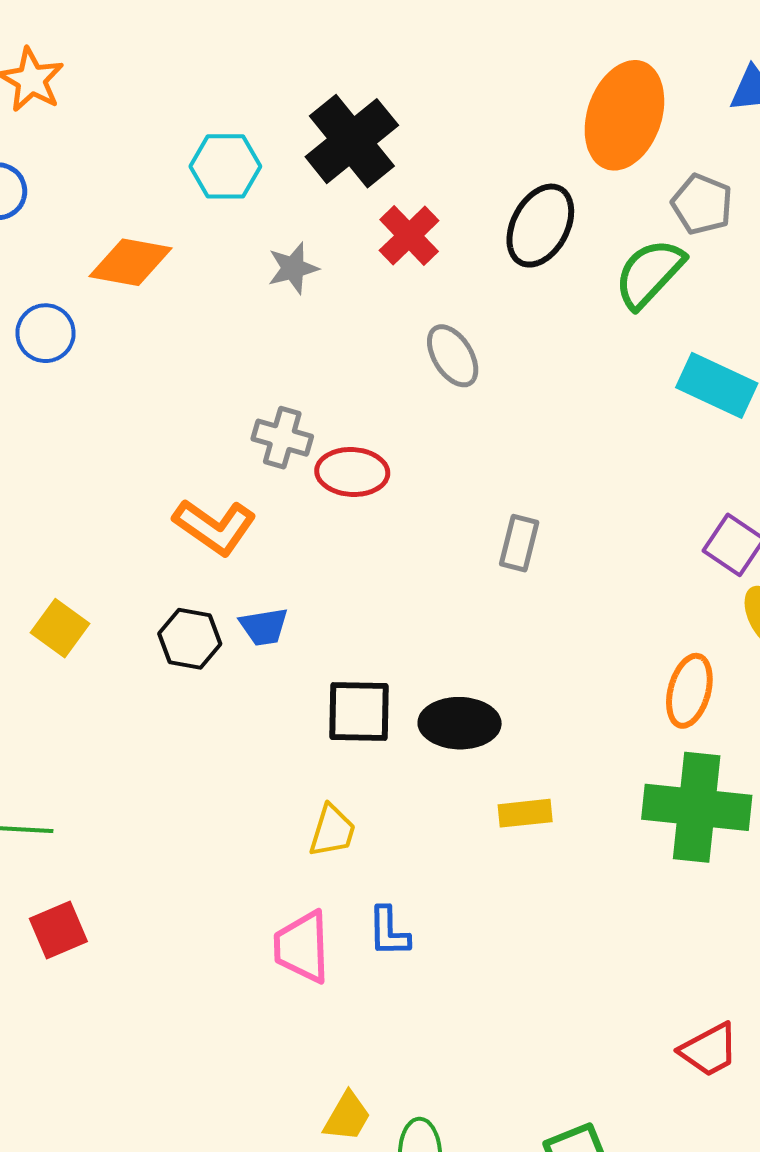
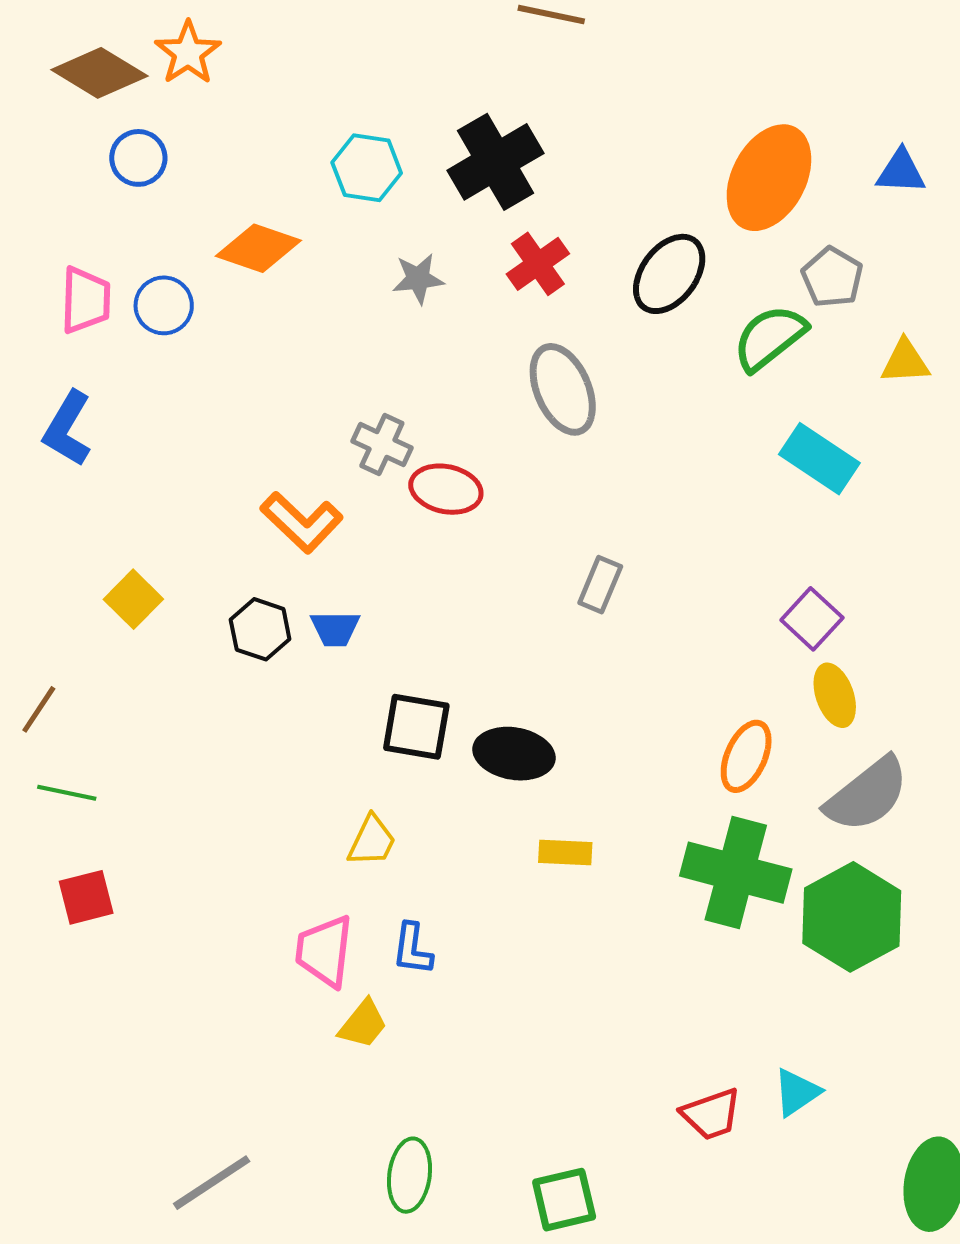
gray ellipse: (453, 356) -> (563, 389), size x1.4
yellow trapezoid: (347, 1117) -> (363, 1024), moved

